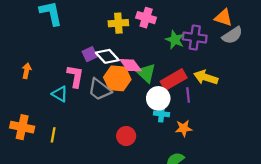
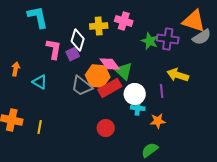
orange triangle: (223, 18) -> (194, 21), size x1.4
white diamond: (107, 56) -> (78, 40), moved, turned 60
pink L-shape: (75, 76) -> (54, 49), moved
red rectangle: (174, 80) -> (110, 88), moved
cyan triangle: (60, 94) -> (40, 82), moved

